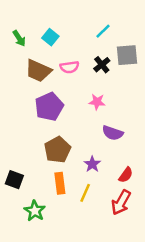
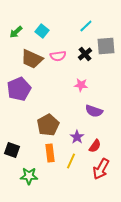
green arrow: (19, 38) -> (16, 32), turned 80
purple pentagon: (49, 107) -> (19, 89), moved
red semicircle: (126, 175) -> (95, 146), moved
green star: (35, 211) -> (29, 176), turned -30

